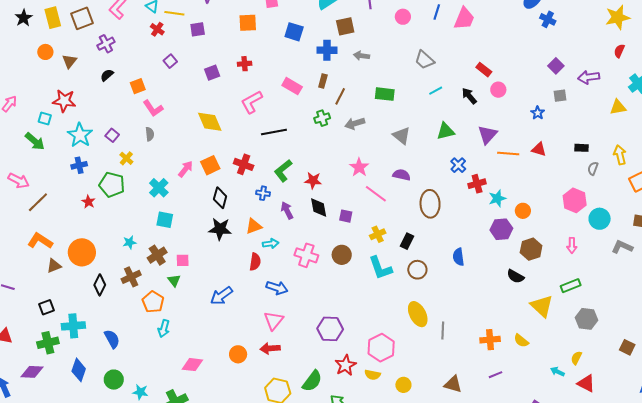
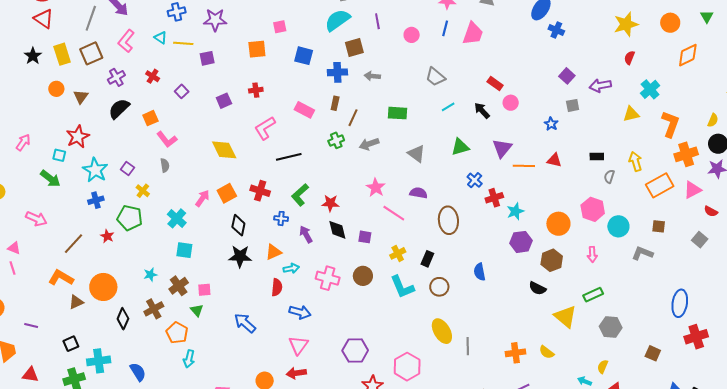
red cross: (157, 29) -> (153, 76), moved
black semicircle: (107, 75) -> (119, 109), size x1.6
red star: (64, 101) -> (78, 137), turned -30
brown line: (38, 202) -> (74, 244), moved
orange circle: (523, 211) -> (558, 224), moved, size x1.5
blue arrow: (221, 296) -> (245, 323), turned 80

